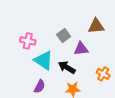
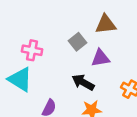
brown triangle: (96, 26) -> (106, 24), moved
cyan triangle: (44, 60) -> (20, 79), moved

